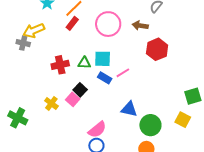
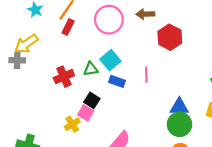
cyan square: (103, 59) -> (110, 60), turned -30
pink line: (123, 73) -> (146, 75), moved, turned -48
yellow cross: (51, 103) -> (72, 124), moved, turned 32
blue triangle: (129, 109) -> (179, 107), moved

